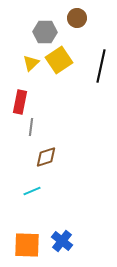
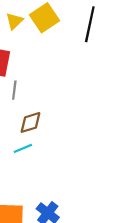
cyan line: (32, 191) -> (23, 148), moved

